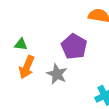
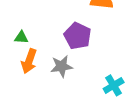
gray star: (57, 74) -> (62, 66), turned -30

